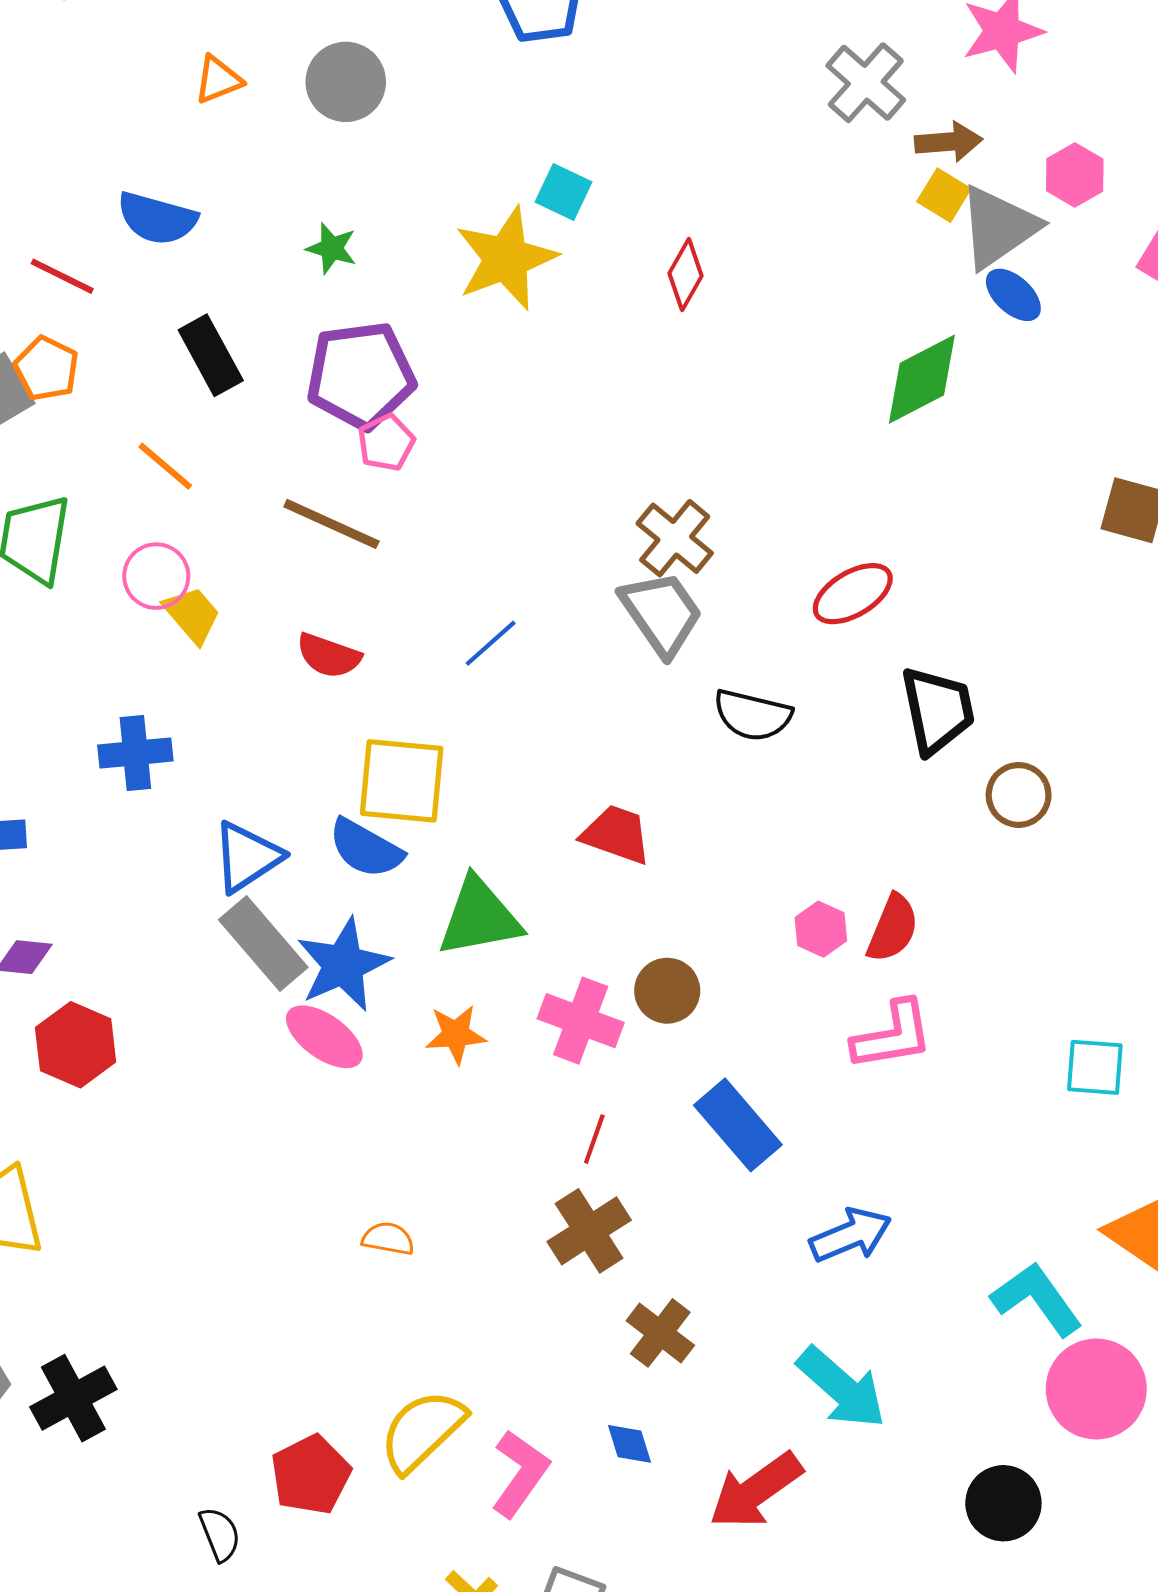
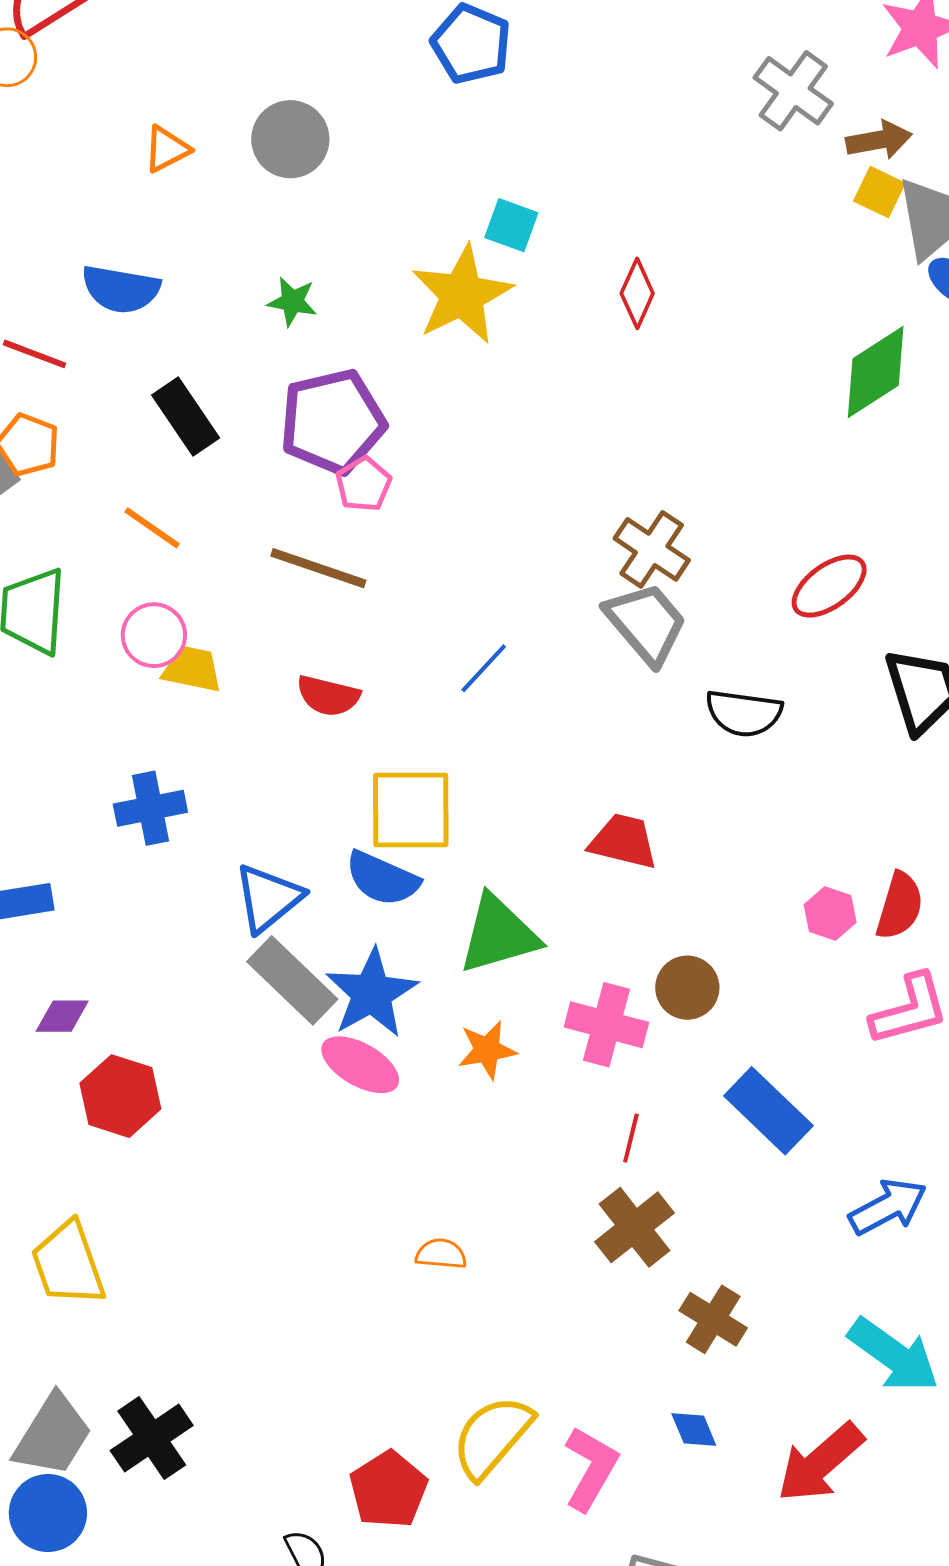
yellow trapezoid: (192, 615) -> (192, 669), turned -32

